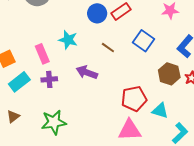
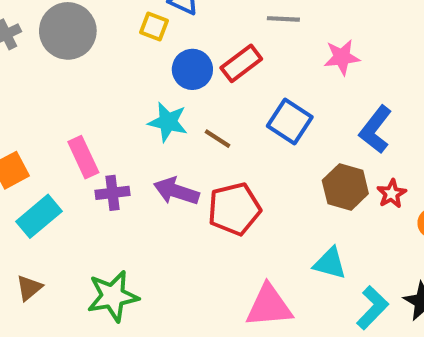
cyan star: (68, 40) -> (168, 122), moved
purple cross: (49, 79) -> (113, 193), moved
red pentagon: (134, 99) -> (234, 209), moved

